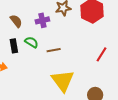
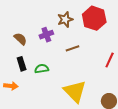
green semicircle: (31, 42) -> (42, 69), moved, turned -32
brown line: (54, 50) -> (72, 48), moved

